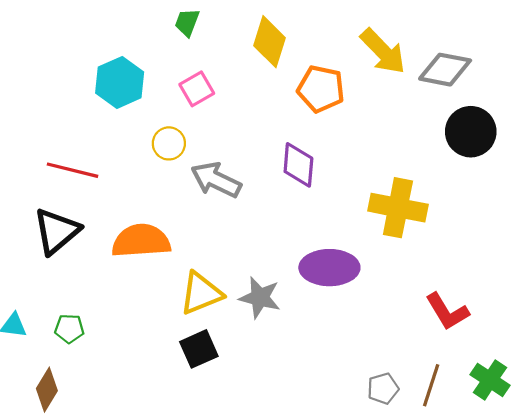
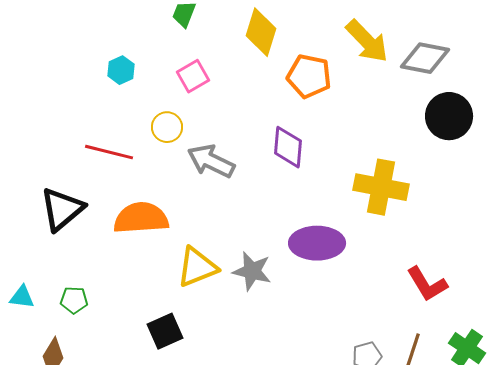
cyan hexagon: (120, 82) -> (121, 70), size x0.6
red line: (73, 170) -> (109, 152), moved
black square: (199, 349) -> (165, 331), moved

